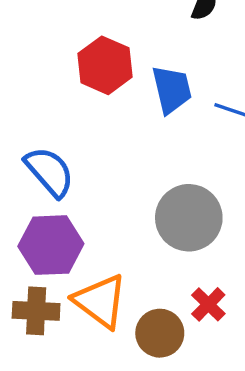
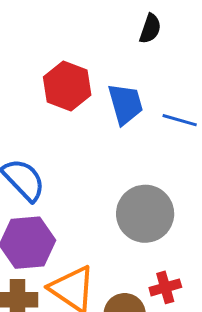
red cross: (208, 304) -> (165, 287), turned 32

